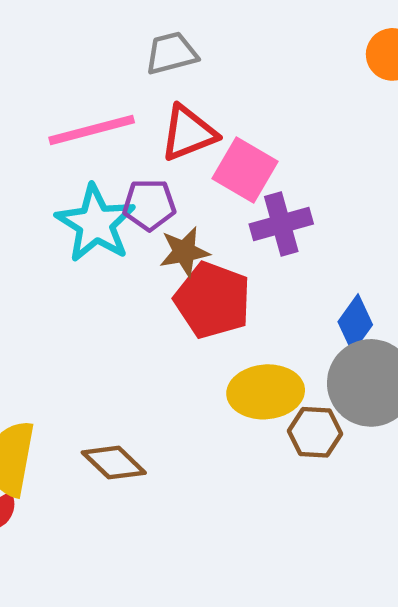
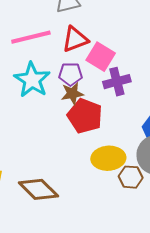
purple pentagon: (149, 205) -> (70, 74), moved
brown diamond: (114, 463) -> (38, 189), size x1.4

